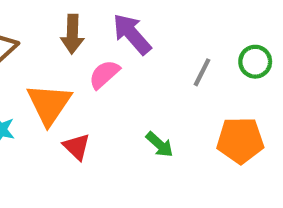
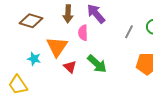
pink semicircle: (104, 74) -> (83, 33), turned -49
green arrow: (160, 145) -> (97, 64), moved, size x1.5

